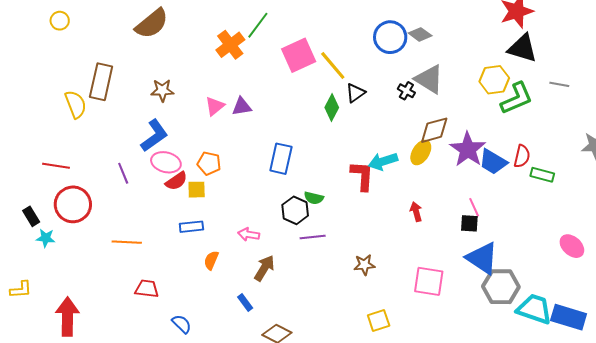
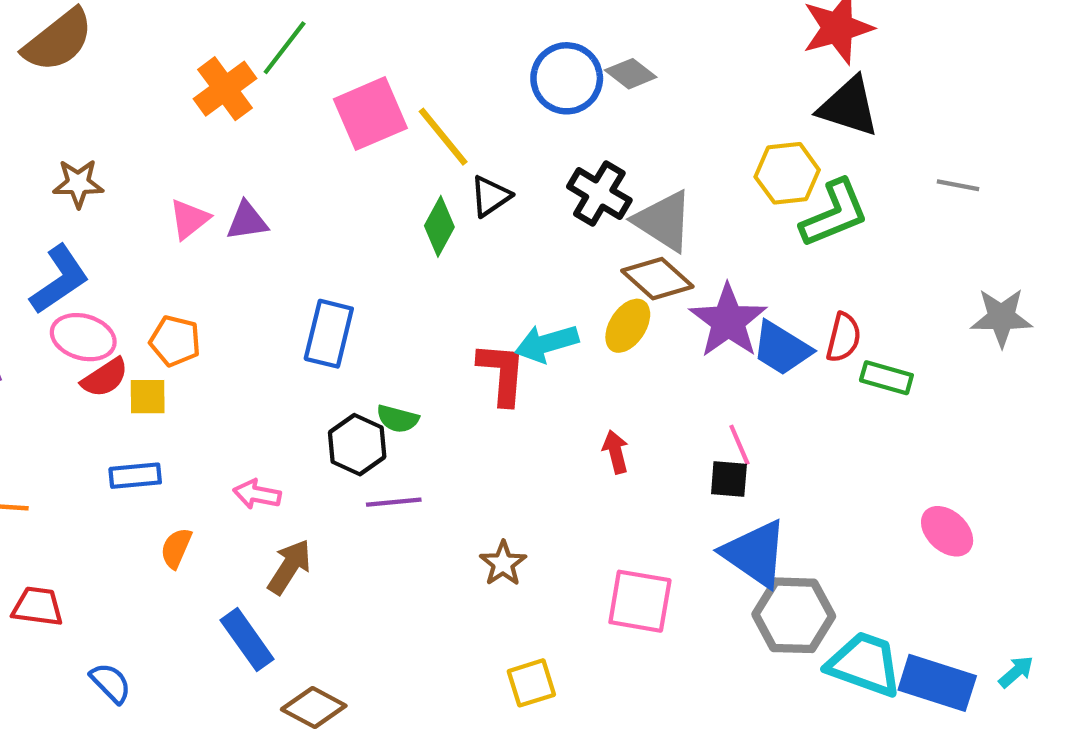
gray triangle: (429, 79) -> (664, 221), moved
gray line: (559, 84) -> (958, 185), moved
black cross: (406, 91) -> (599, 193), size x1.6
brown diamond: (434, 130) -> (657, 279), turned 56
brown star: (364, 265) -> (503, 563), turned -30
blue rectangle: (245, 303) -> (247, 640), size x1.6

